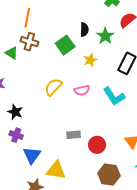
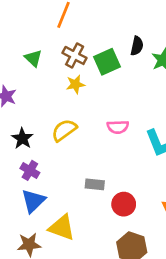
brown cross: (29, 42) -> (75, 55), moved
yellow star: (90, 60) -> (75, 84), moved
yellow semicircle: (53, 87) -> (64, 130), moved
purple cross: (16, 135) -> (30, 170), moved

